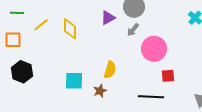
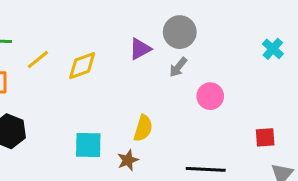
yellow diamond: (70, 29) -> (82, 66), turned 70
pink circle: (154, 49) -> (210, 96), size x0.7
red square: (168, 76) -> (265, 137), moved

